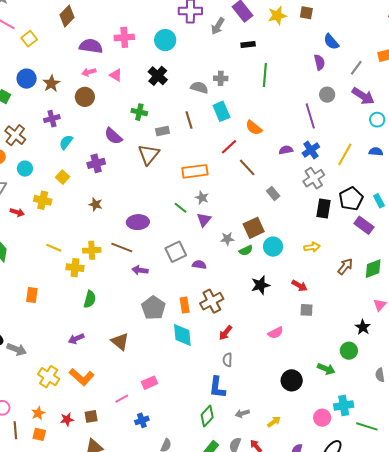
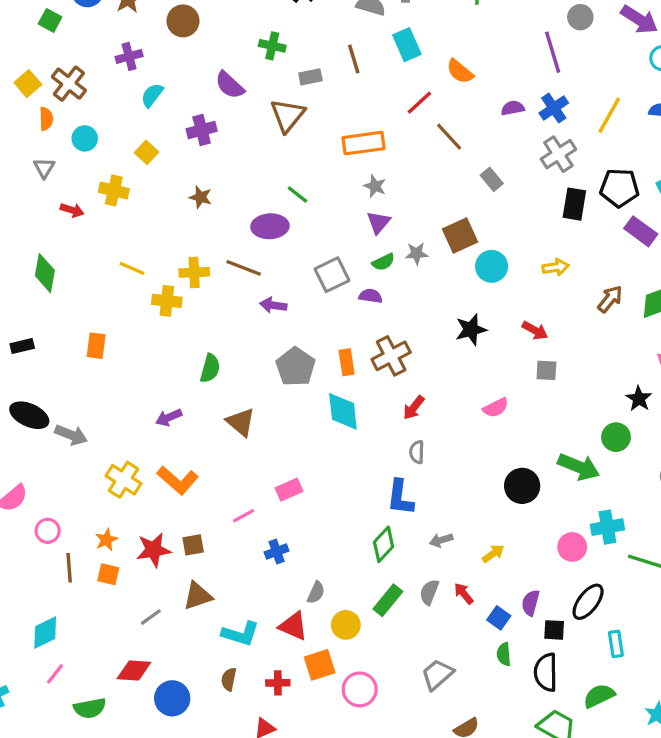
black pentagon: (351, 199) -> (619, 188), turned 30
green line: (180, 208) -> (297, 195), moved
green semicircle: (246, 250) -> (383, 262), moved
green semicircle: (90, 299) -> (210, 368), moved
green arrow: (326, 369) -> (579, 467), size x1.4
red star: (67, 419) -> (154, 550), size x1.5

